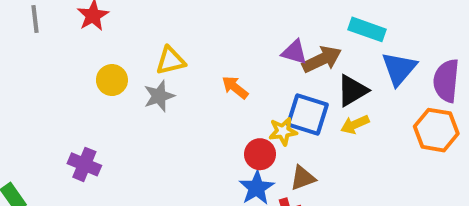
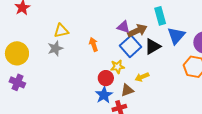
cyan rectangle: (367, 29) -> (160, 16), turned 54
yellow circle: (112, 80) -> (17, 53), moved, size x1.5
orange arrow: (235, 87) -> (94, 44), turned 32
blue square: (308, 114) -> (131, 46), moved, turned 30
yellow arrow: (355, 124) -> (142, 77), moved

